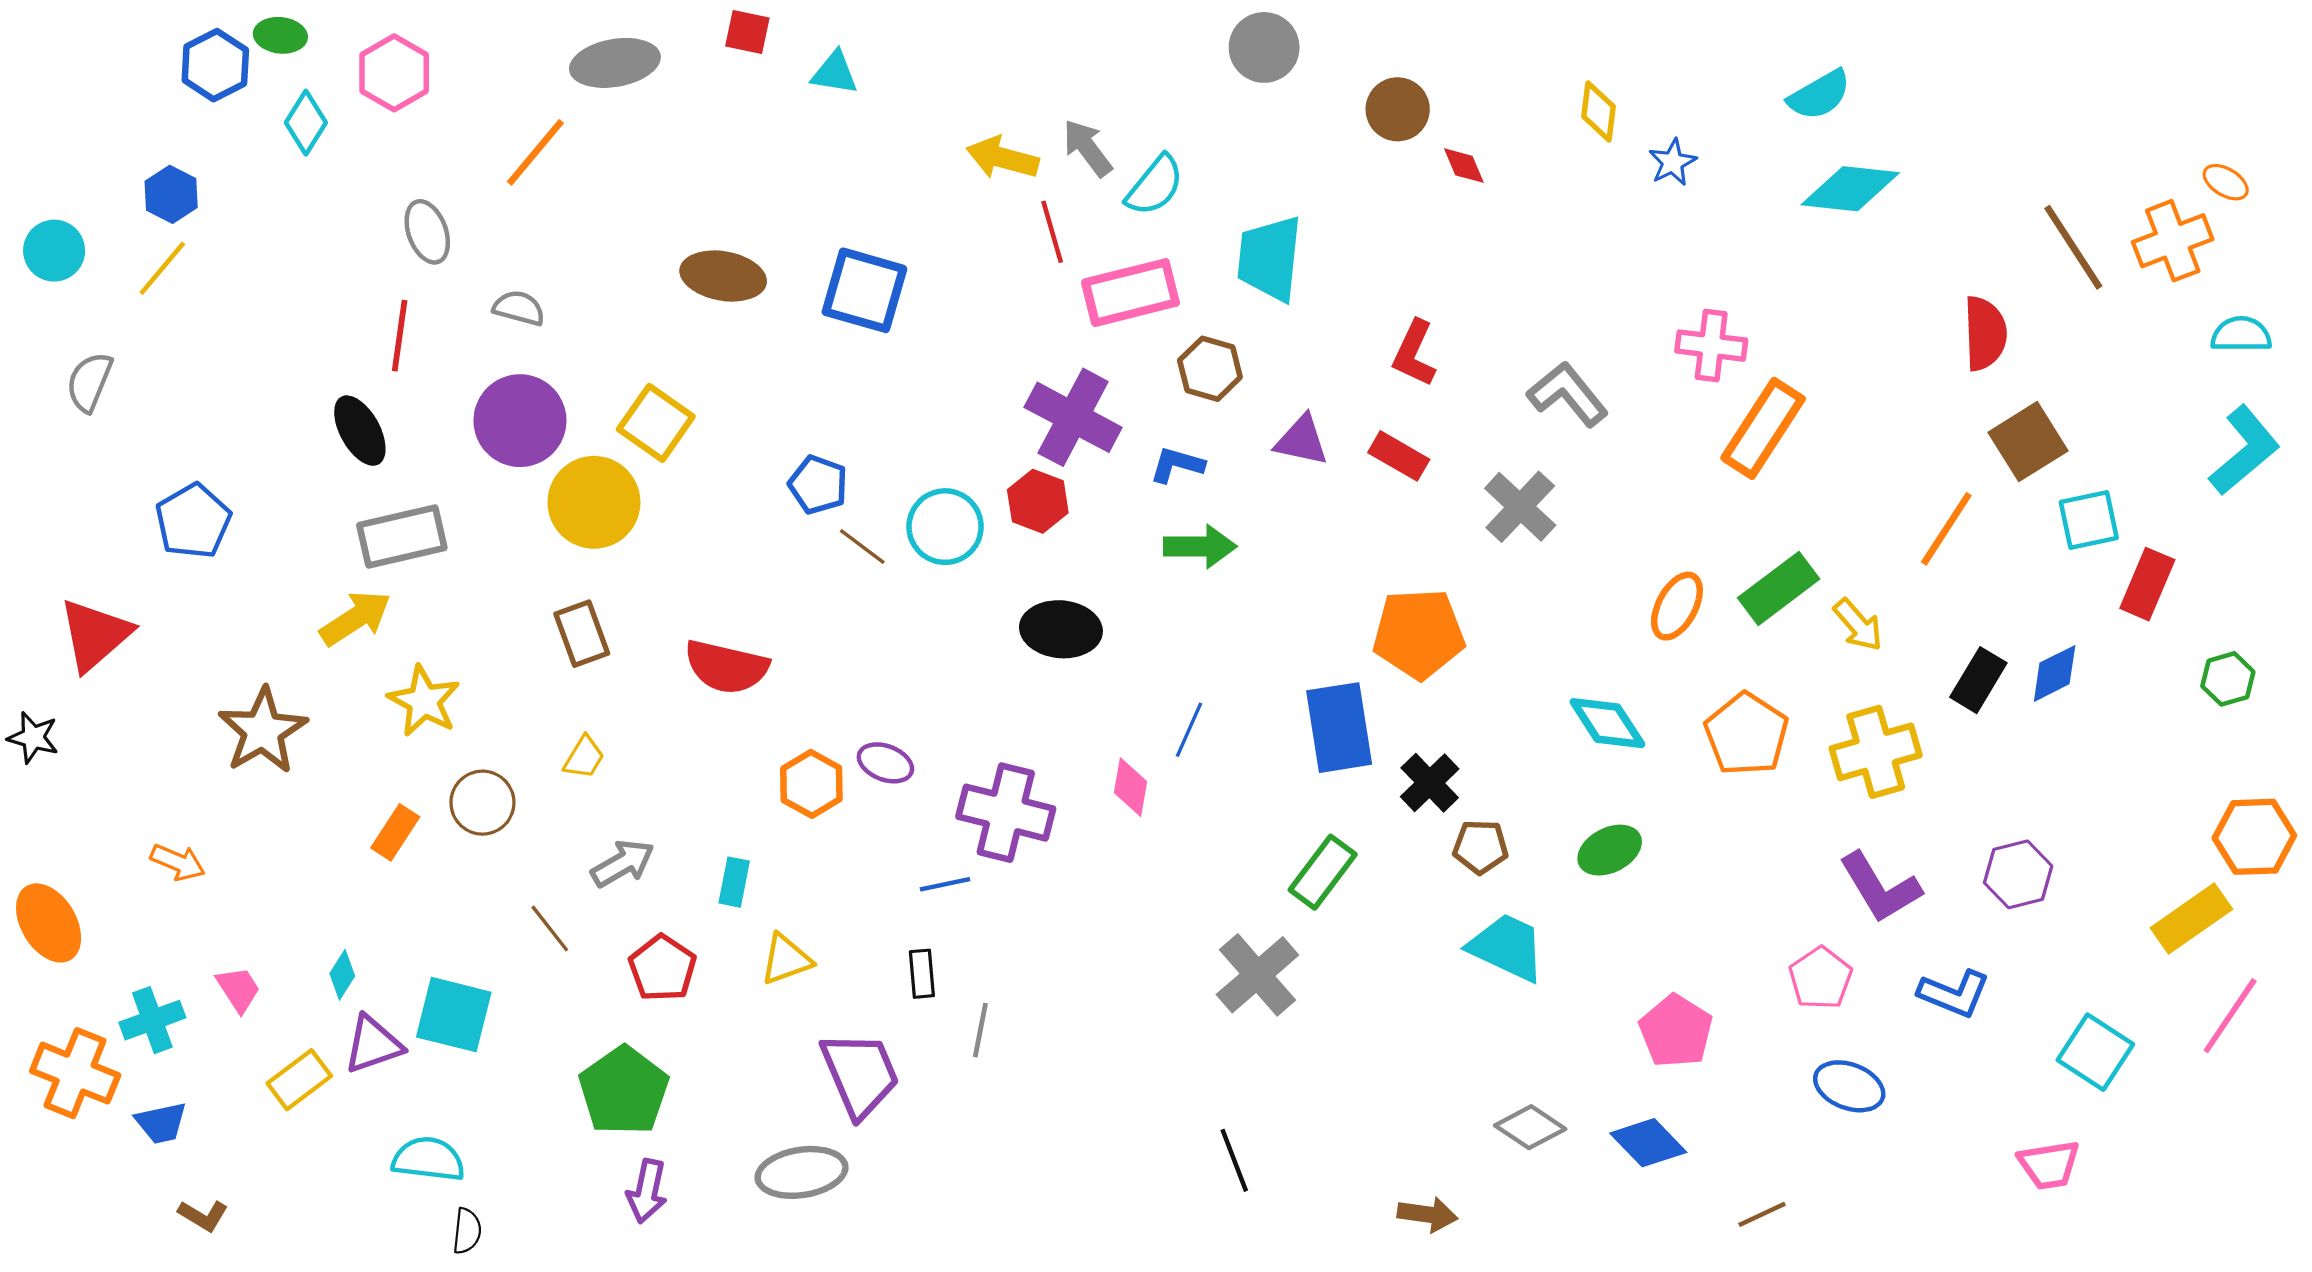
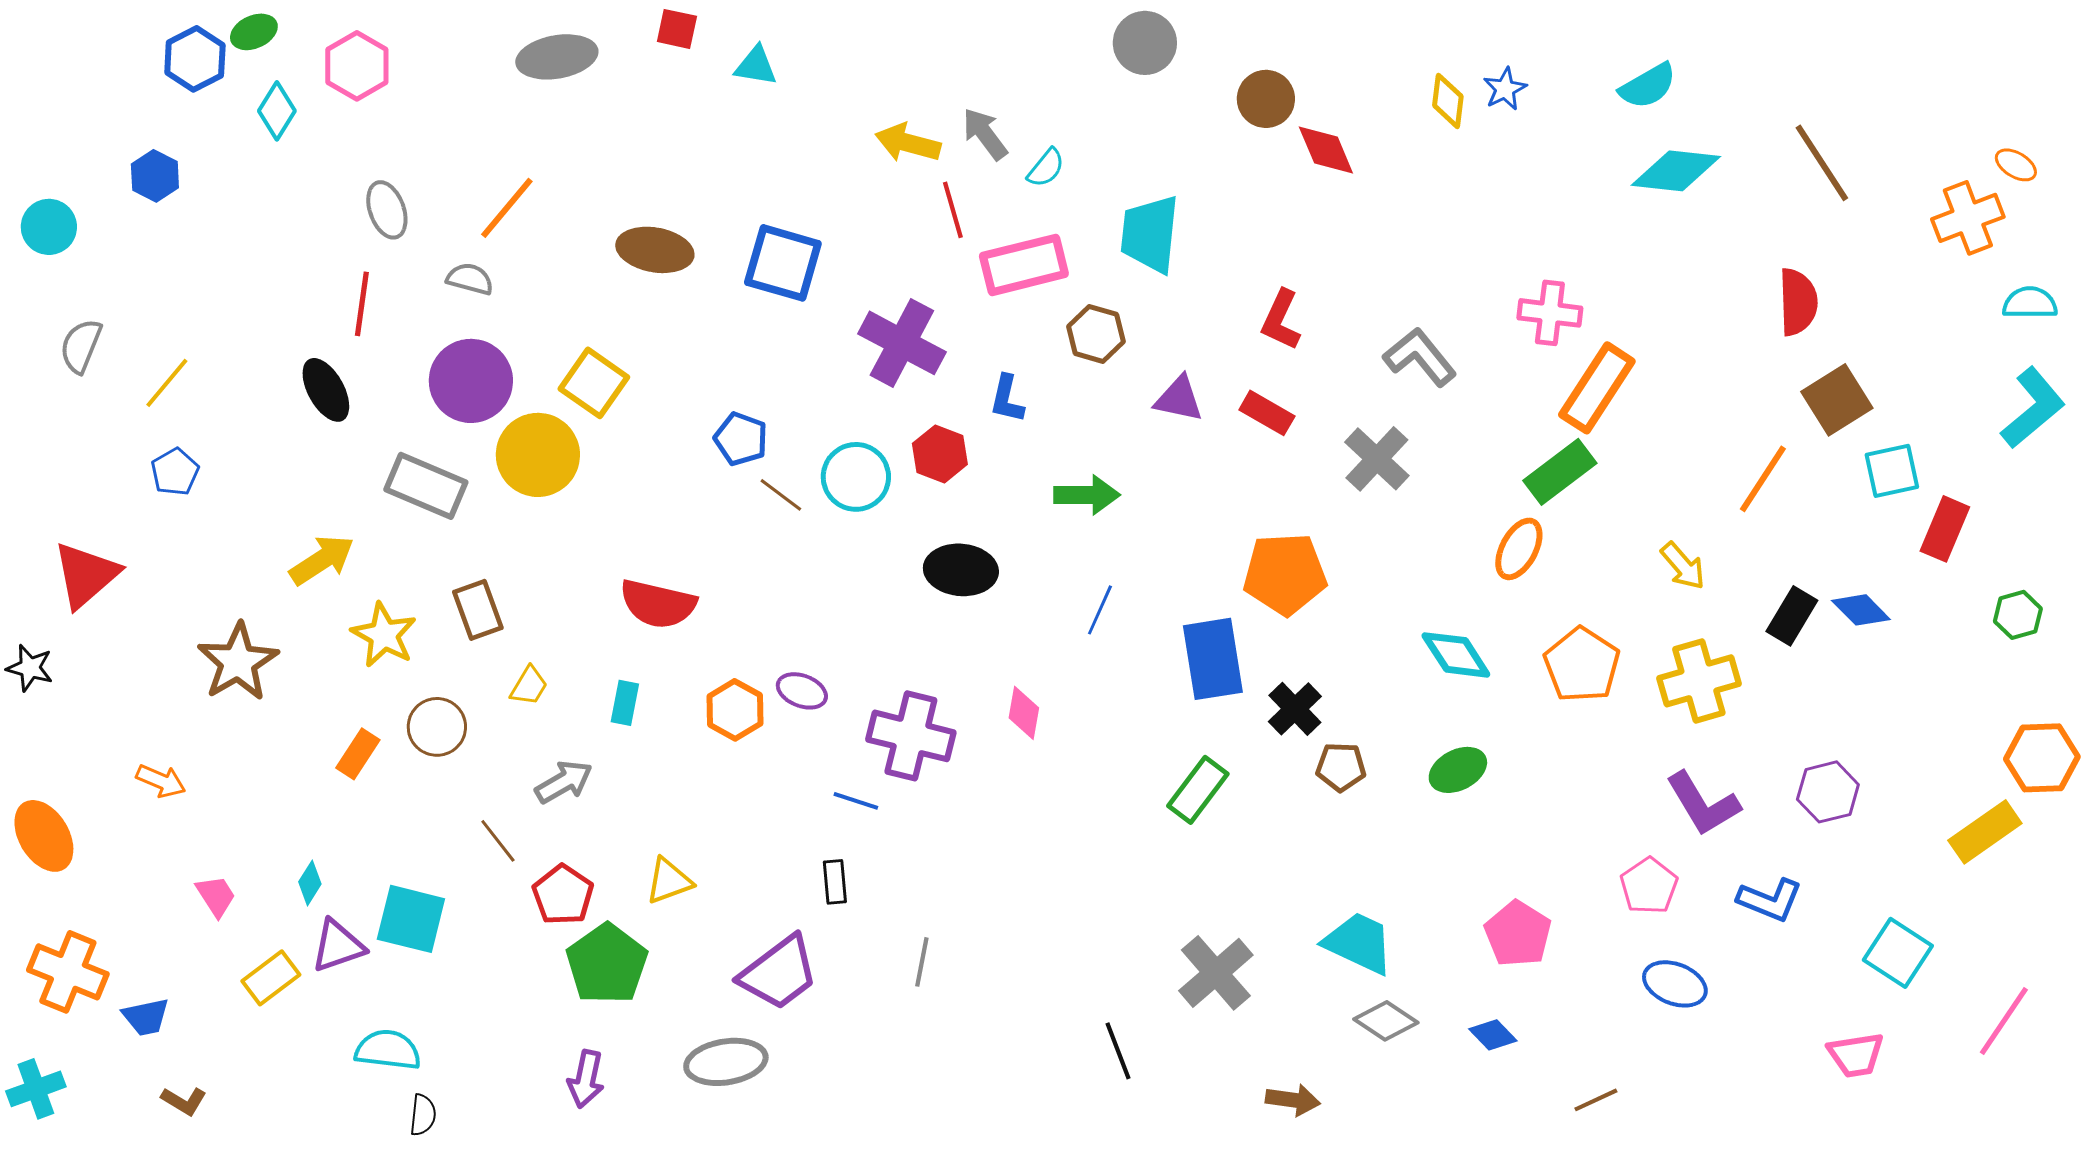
green ellipse: (280, 35) -> (254, 32), turned -30
orange line: (535, 152) -> (507, 208), moved
blue star: (1673, 162) -> (1505, 89), moved
red diamond: (1464, 166) -> (1326, 150), size x1.5
cyan semicircle: (1155, 185) -> (1046, 168), size x0.7
brown line: (2073, 247) -> (1822, 163), moved
yellow line: (162, 268) -> (167, 383), moved
purple cross: (1073, 417) -> (902, 343), moved
blue L-shape: (1177, 465) -> (1007, 399), moved, turned -93
blue pentagon: (193, 521) -> (175, 472), size x0.7
gray rectangle: (402, 537) -> (426, 486), moved, turned 36
green rectangle: (1779, 588) -> (1560, 472), moved
brown rectangle: (582, 634) -> (478, 610), moved
blue diamond: (2055, 673) -> (1861, 610), turned 72
blue line: (1189, 730) -> (1100, 610), moved
cyan rectangle: (734, 882) -> (625, 703), moved
blue line: (945, 884) -> (856, 801), turned 30
cyan trapezoid: (1507, 947) -> (1359, 943), moved
yellow triangle: (786, 959) -> (669, 881), moved
red pentagon: (662, 968) -> (563, 895), moved
gray cross: (1257, 975) -> (1216, 973), moved
pink line: (2230, 1016) -> (2004, 1021), moved
cyan cross: (152, 1020) -> (36, 1089), moved
gray line: (980, 1030) -> (922, 962), moved
purple trapezoid: (860, 1074) -> (779, 973), turned 76
green pentagon: (624, 1091) -> (607, 964), moved
blue diamond: (1648, 1143) -> (1493, 1035), size x0.7

